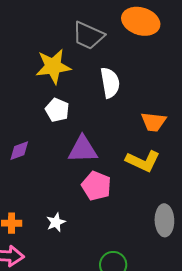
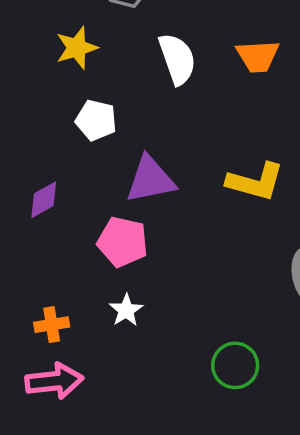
yellow star: (53, 66) -> (77, 48), size x0.7
orange trapezoid: (154, 122) -> (258, 56), moved
pink pentagon: (96, 186) -> (123, 242), moved

